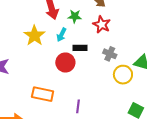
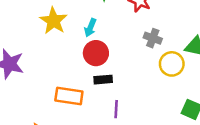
cyan arrow: (61, 35) -> (90, 28), moved
black rectangle: (80, 48) -> (103, 80), moved

